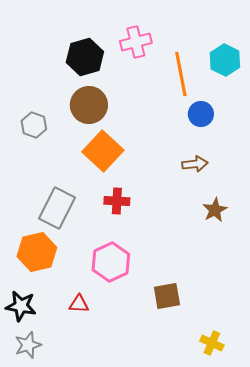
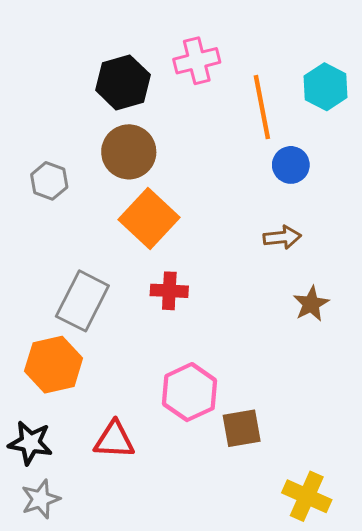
pink hexagon: (111, 262) -> (190, 392), moved
red triangle: (79, 304) -> (114, 440), size x1.4
yellow cross: (212, 343) -> (307, 496), size x1.4

